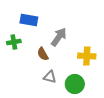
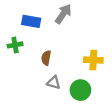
gray arrow: (59, 37) -> (63, 14), moved
brown semicircle: (43, 54) -> (46, 58), turned 40

